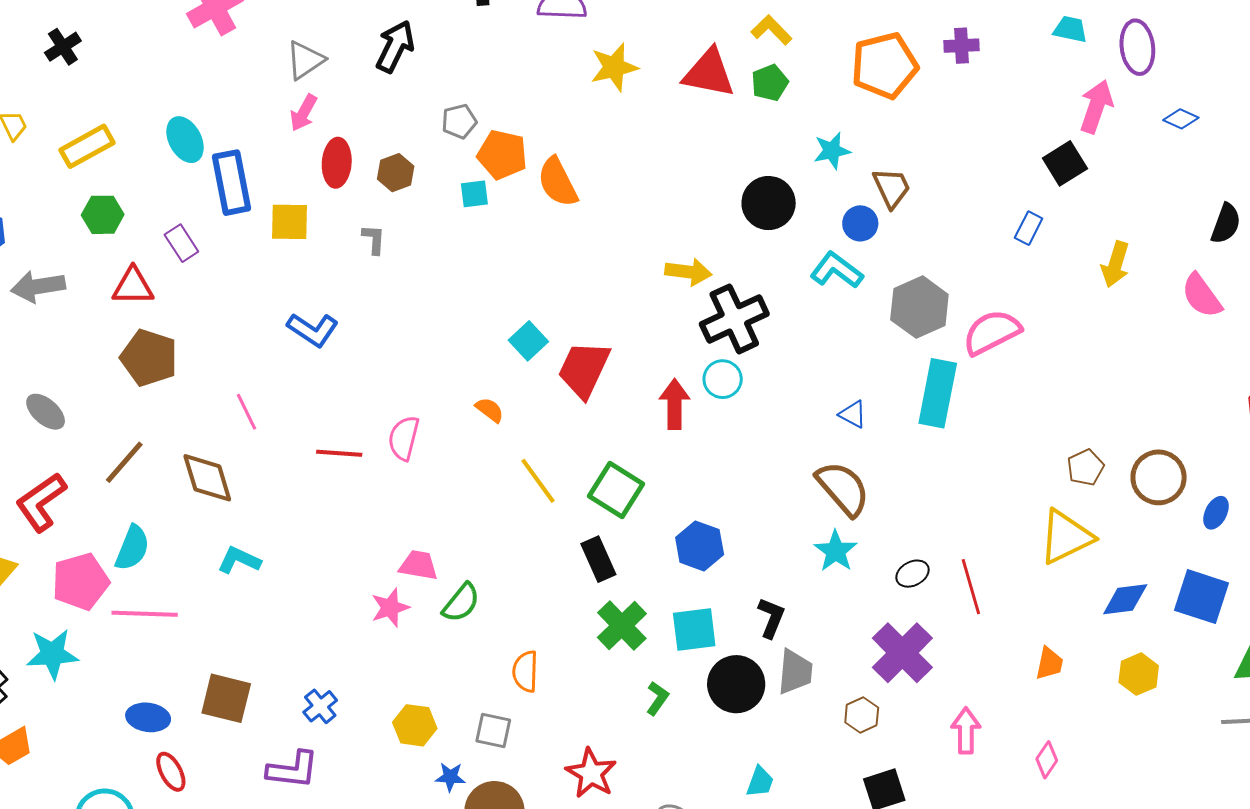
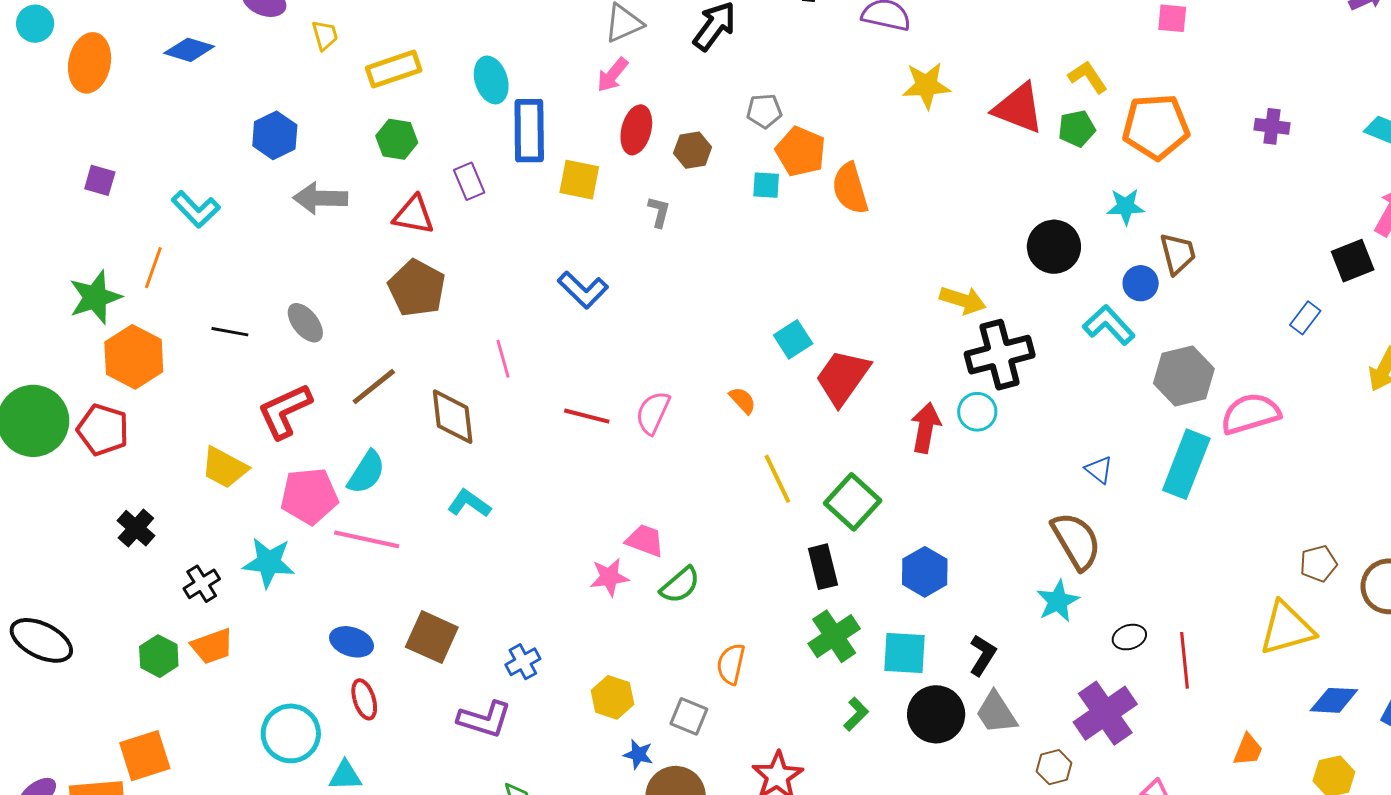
orange pentagon: (885, 66) -> (1156, 127), moved
gray trapezoid: (795, 672) -> (996, 713), turned 132

